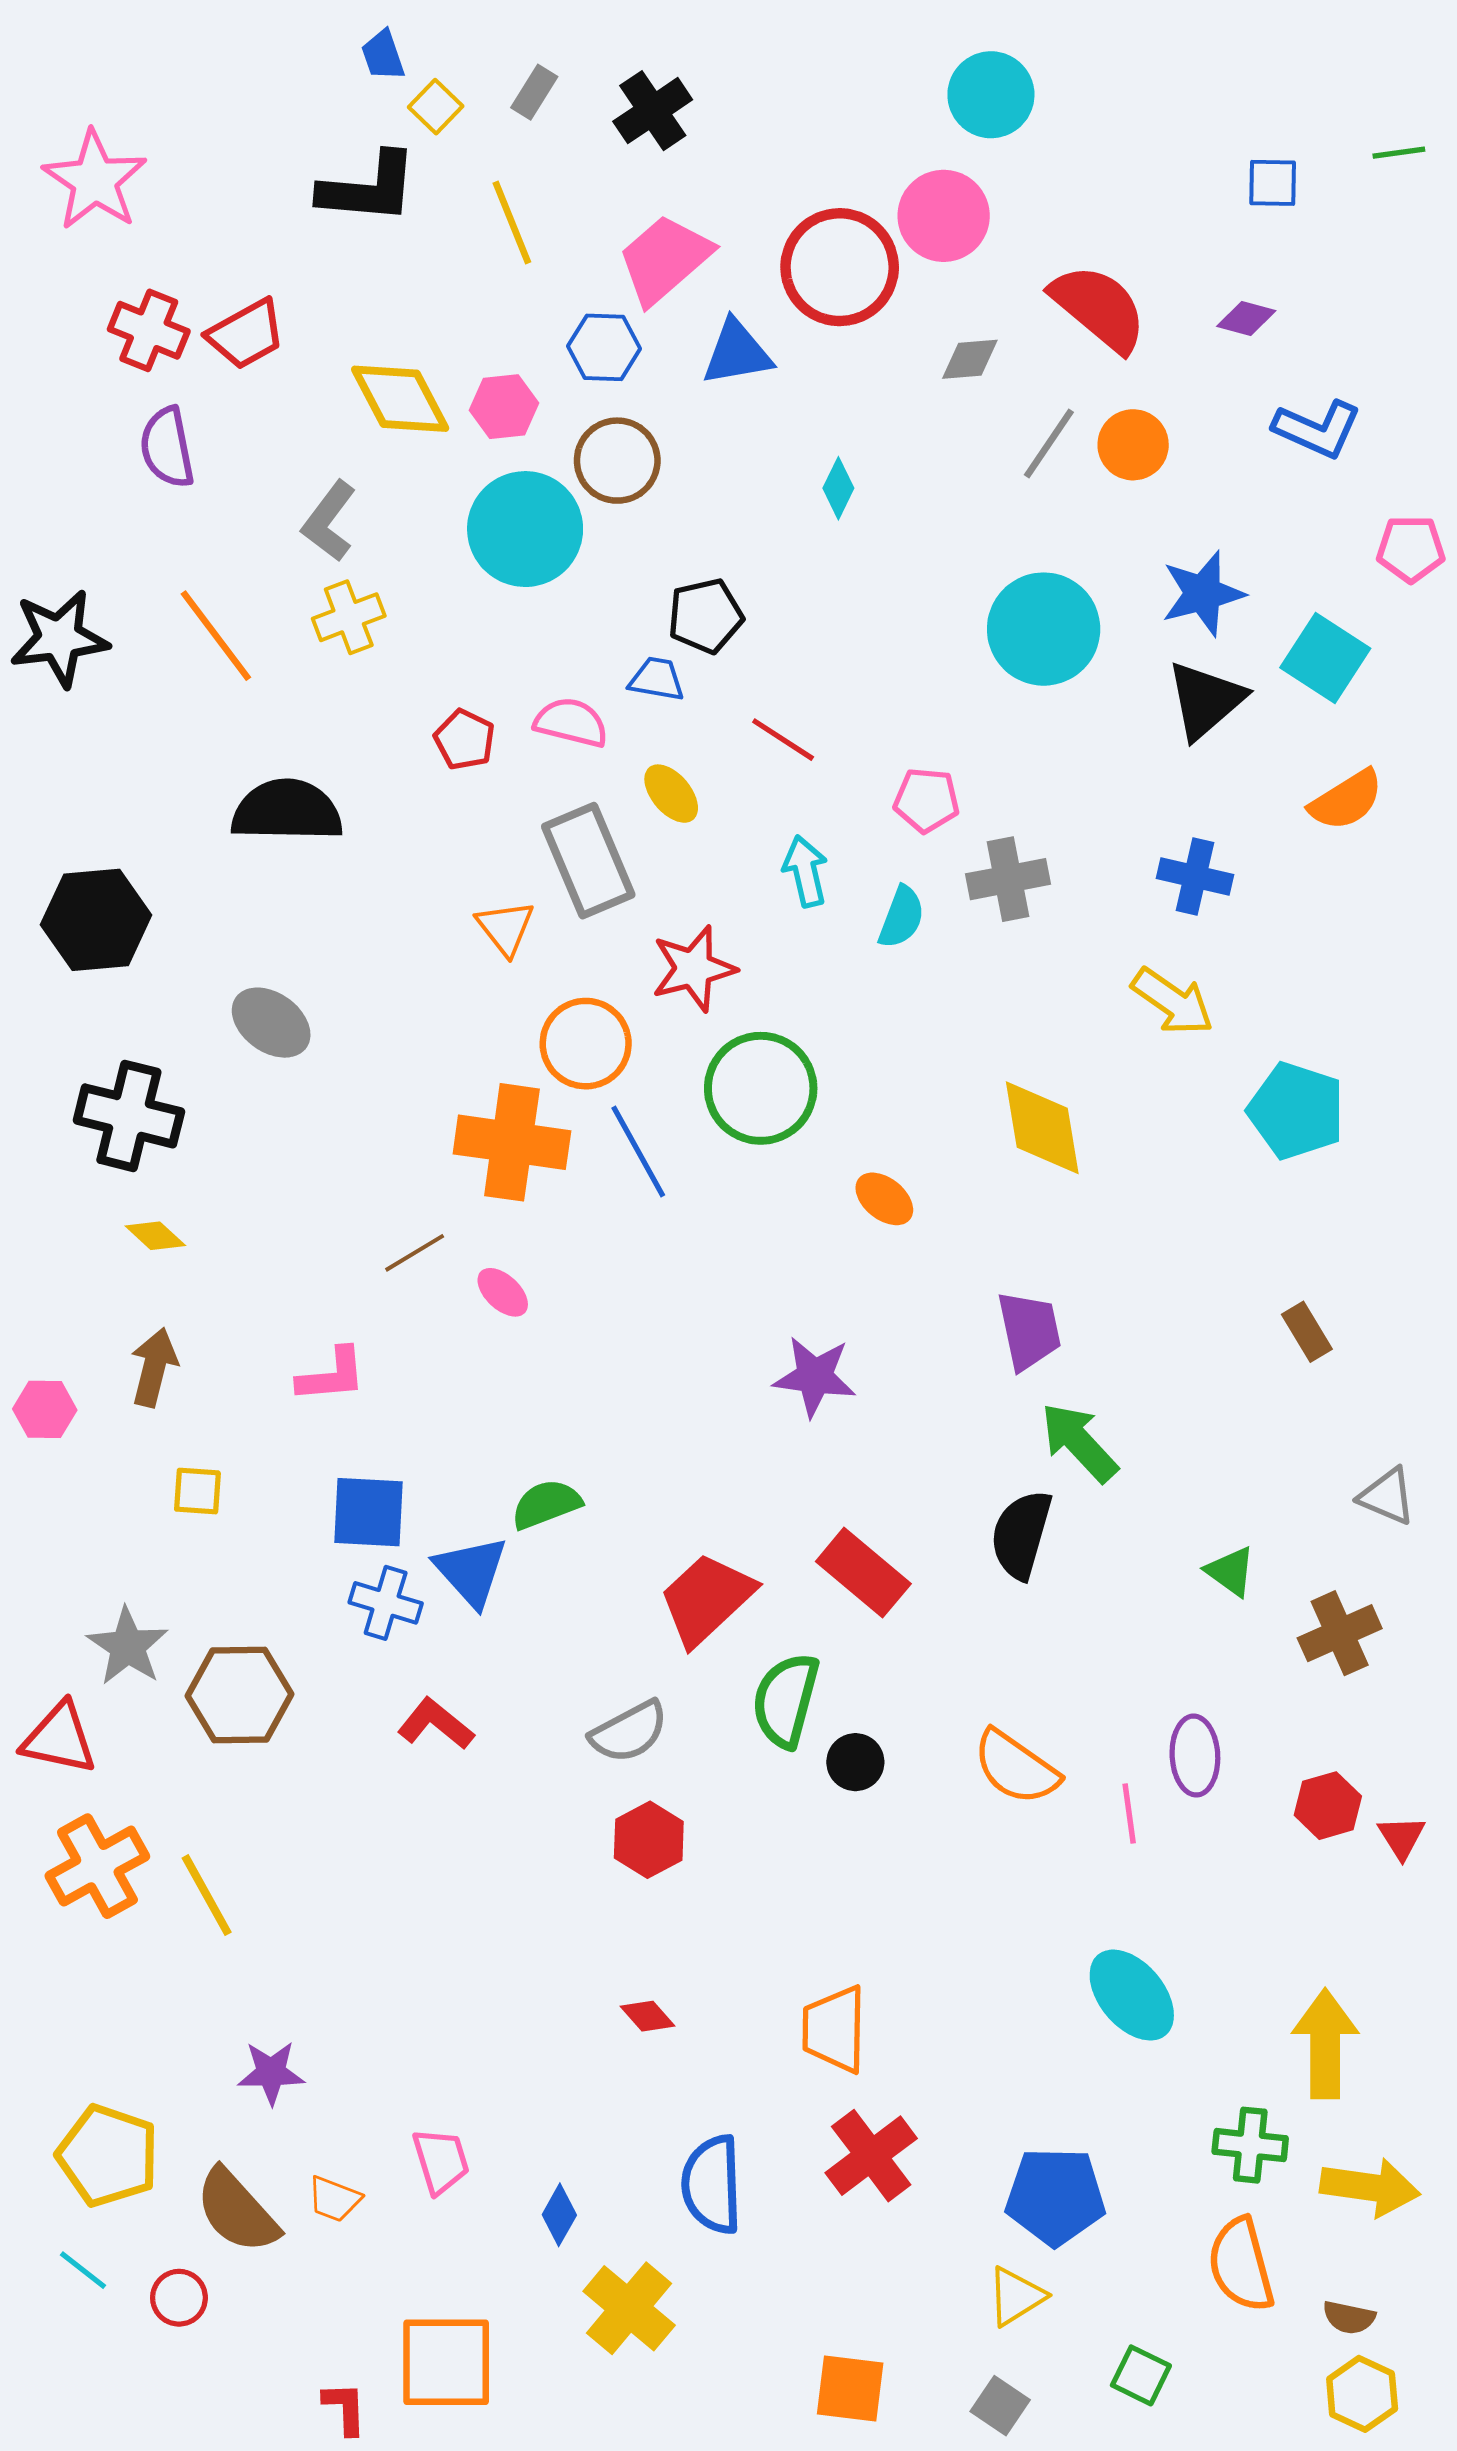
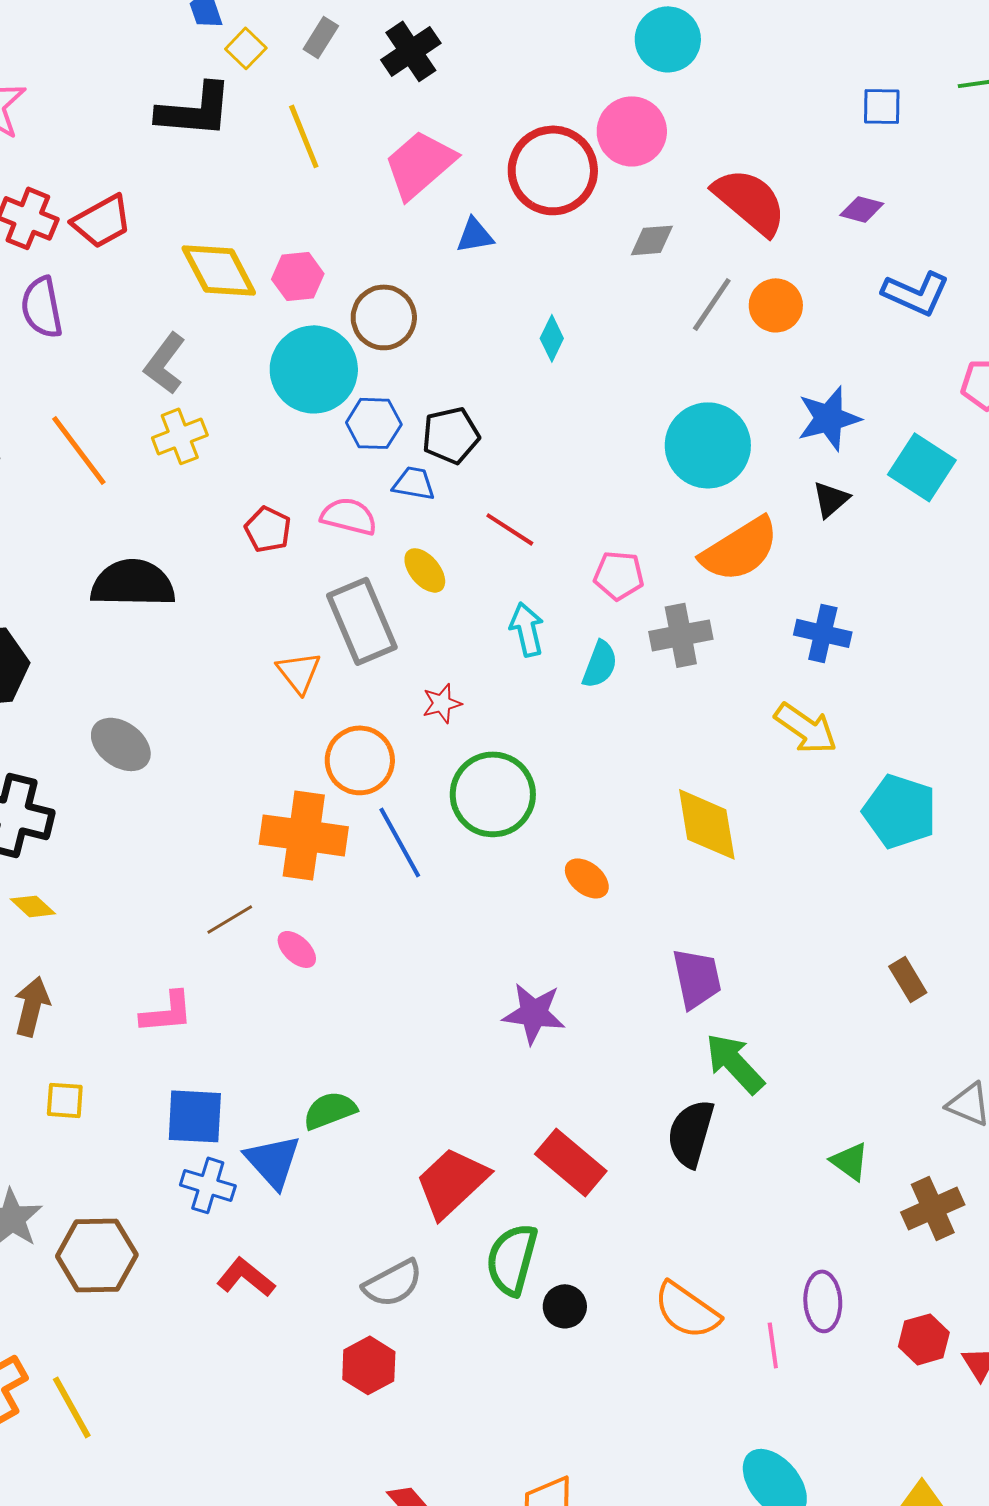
blue hexagon: (604, 347) -> (374, 423), moved
blue triangle: (737, 353) -> (475, 235), size x0.7
black triangle: (1205, 700) -> (831, 499), size x0.6
orange semicircle: (1346, 800) -> (740, 549), moved, size x1.4
red star: (694, 969) -> (442, 703), size x0.6
red hexagon: (649, 1840) -> (369, 1365), moved

